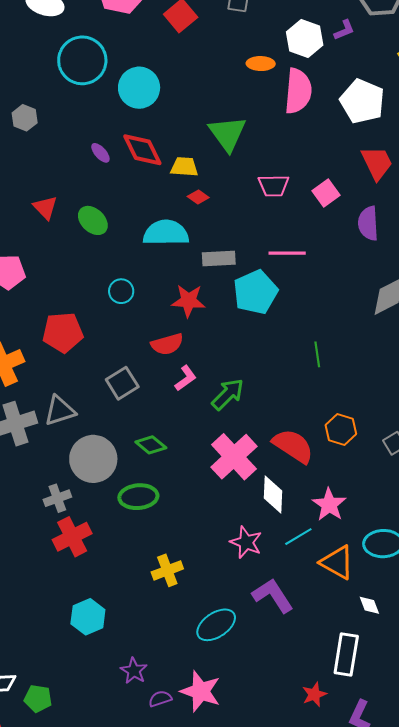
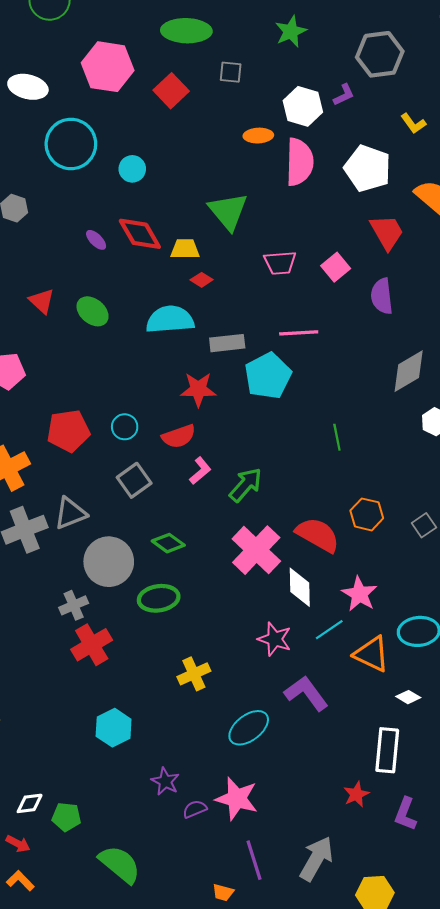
cyan circle: (139, 88) -> (132, 169), size x0.6
cyan circle: (121, 291) -> (125, 427), moved
white diamond: (369, 605) -> (408, 697), turned -35

